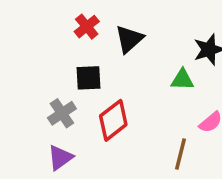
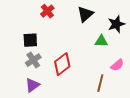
black triangle: (129, 39) -> (85, 14), moved
black square: (88, 78) -> (30, 40), moved

